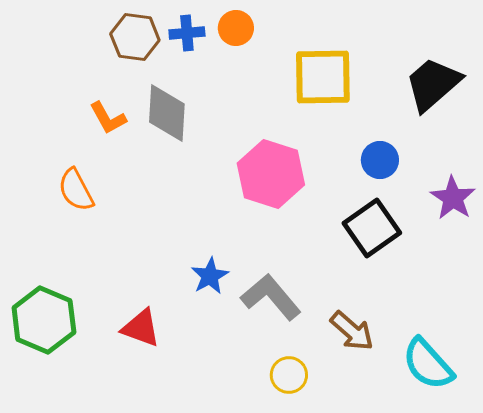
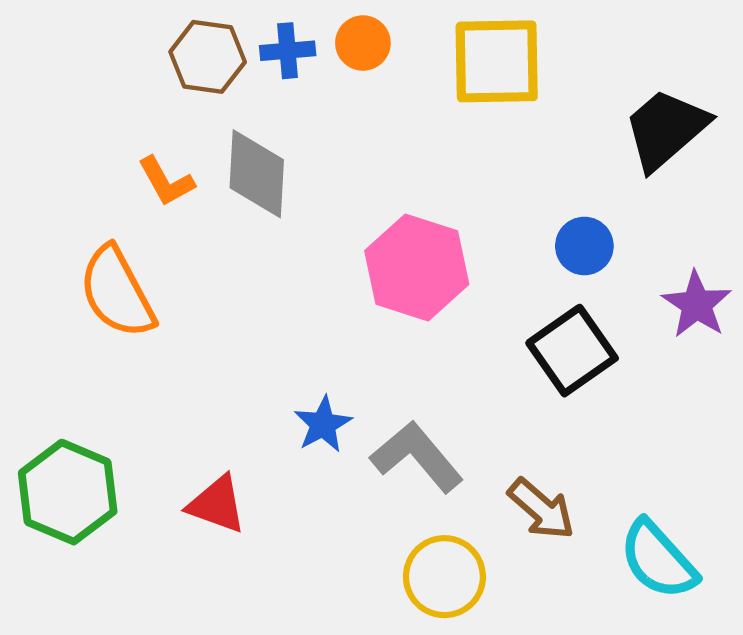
yellow square: (323, 77) -> (497, 61), moved
orange semicircle: (76, 190) -> (117, 292), size x1.4
yellow circle: (289, 375) -> (444, 577), size x1.4

